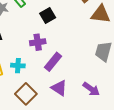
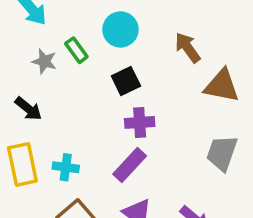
purple cross: (38, 42) -> (140, 122), moved

